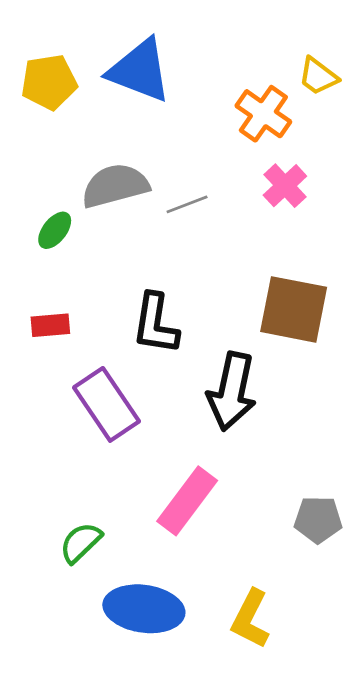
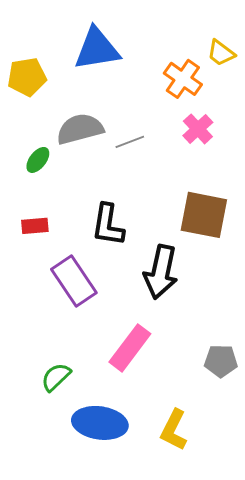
blue triangle: (140, 71) -> (97, 49), turned -30
yellow pentagon: (49, 82) -> (27, 77), moved

